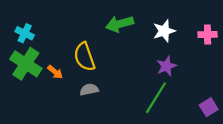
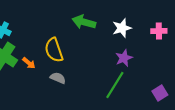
green arrow: (120, 24) -> (84, 22), turned 30
gray semicircle: (89, 90) -> (58, 78), turned 35

